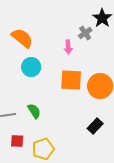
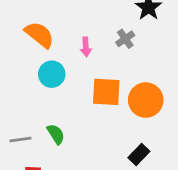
gray cross: (85, 33) -> (125, 39), moved
pink arrow: (68, 47) -> (86, 47), moved

